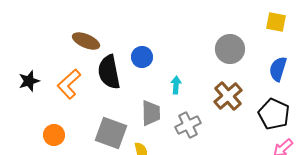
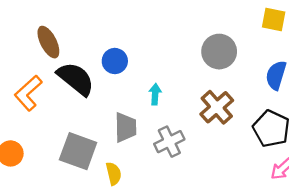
brown ellipse: (86, 41) -> (48, 42), turned 40
black semicircle: (109, 72) -> (76, 79), turned 140

